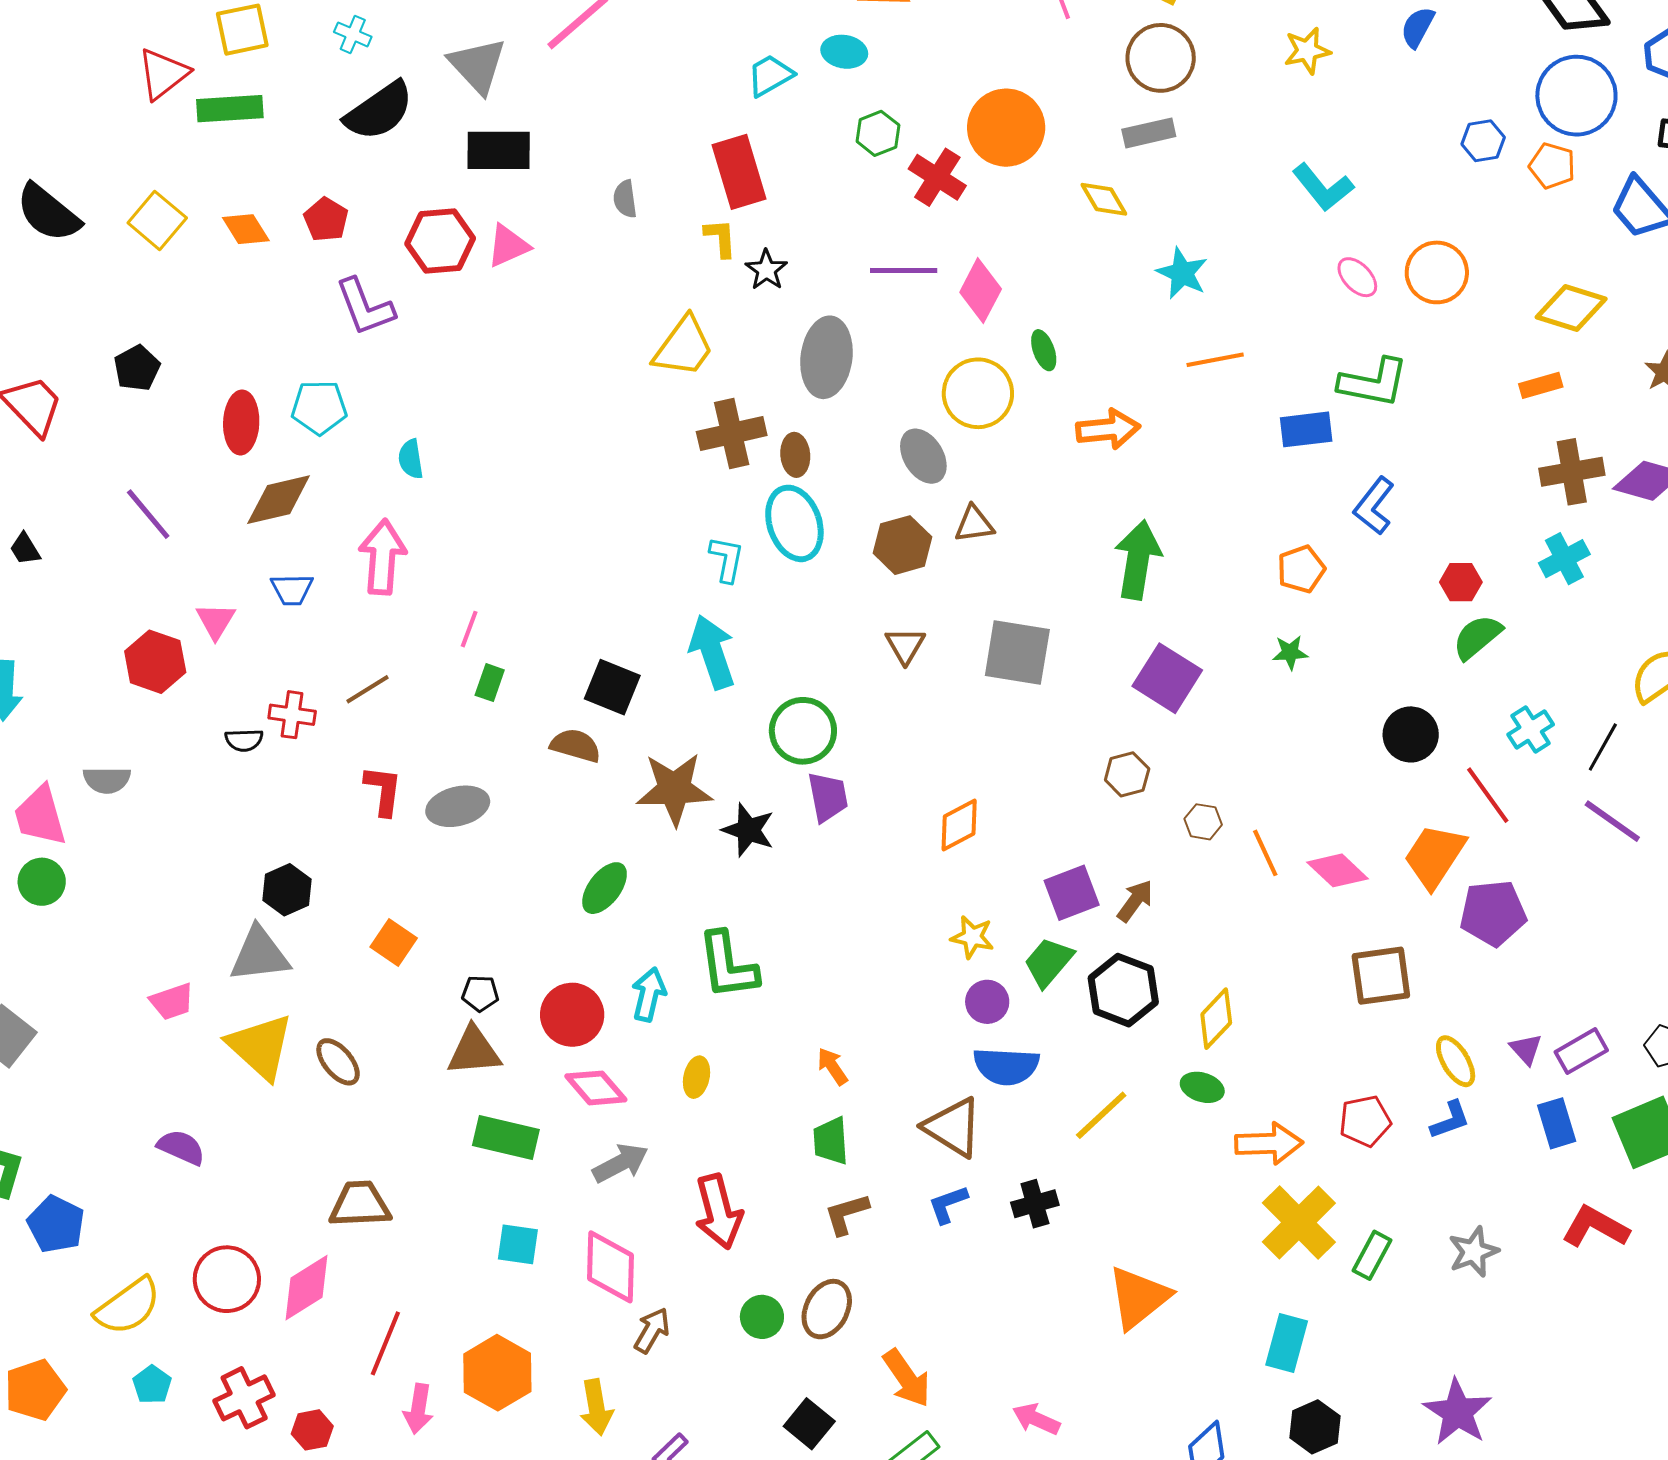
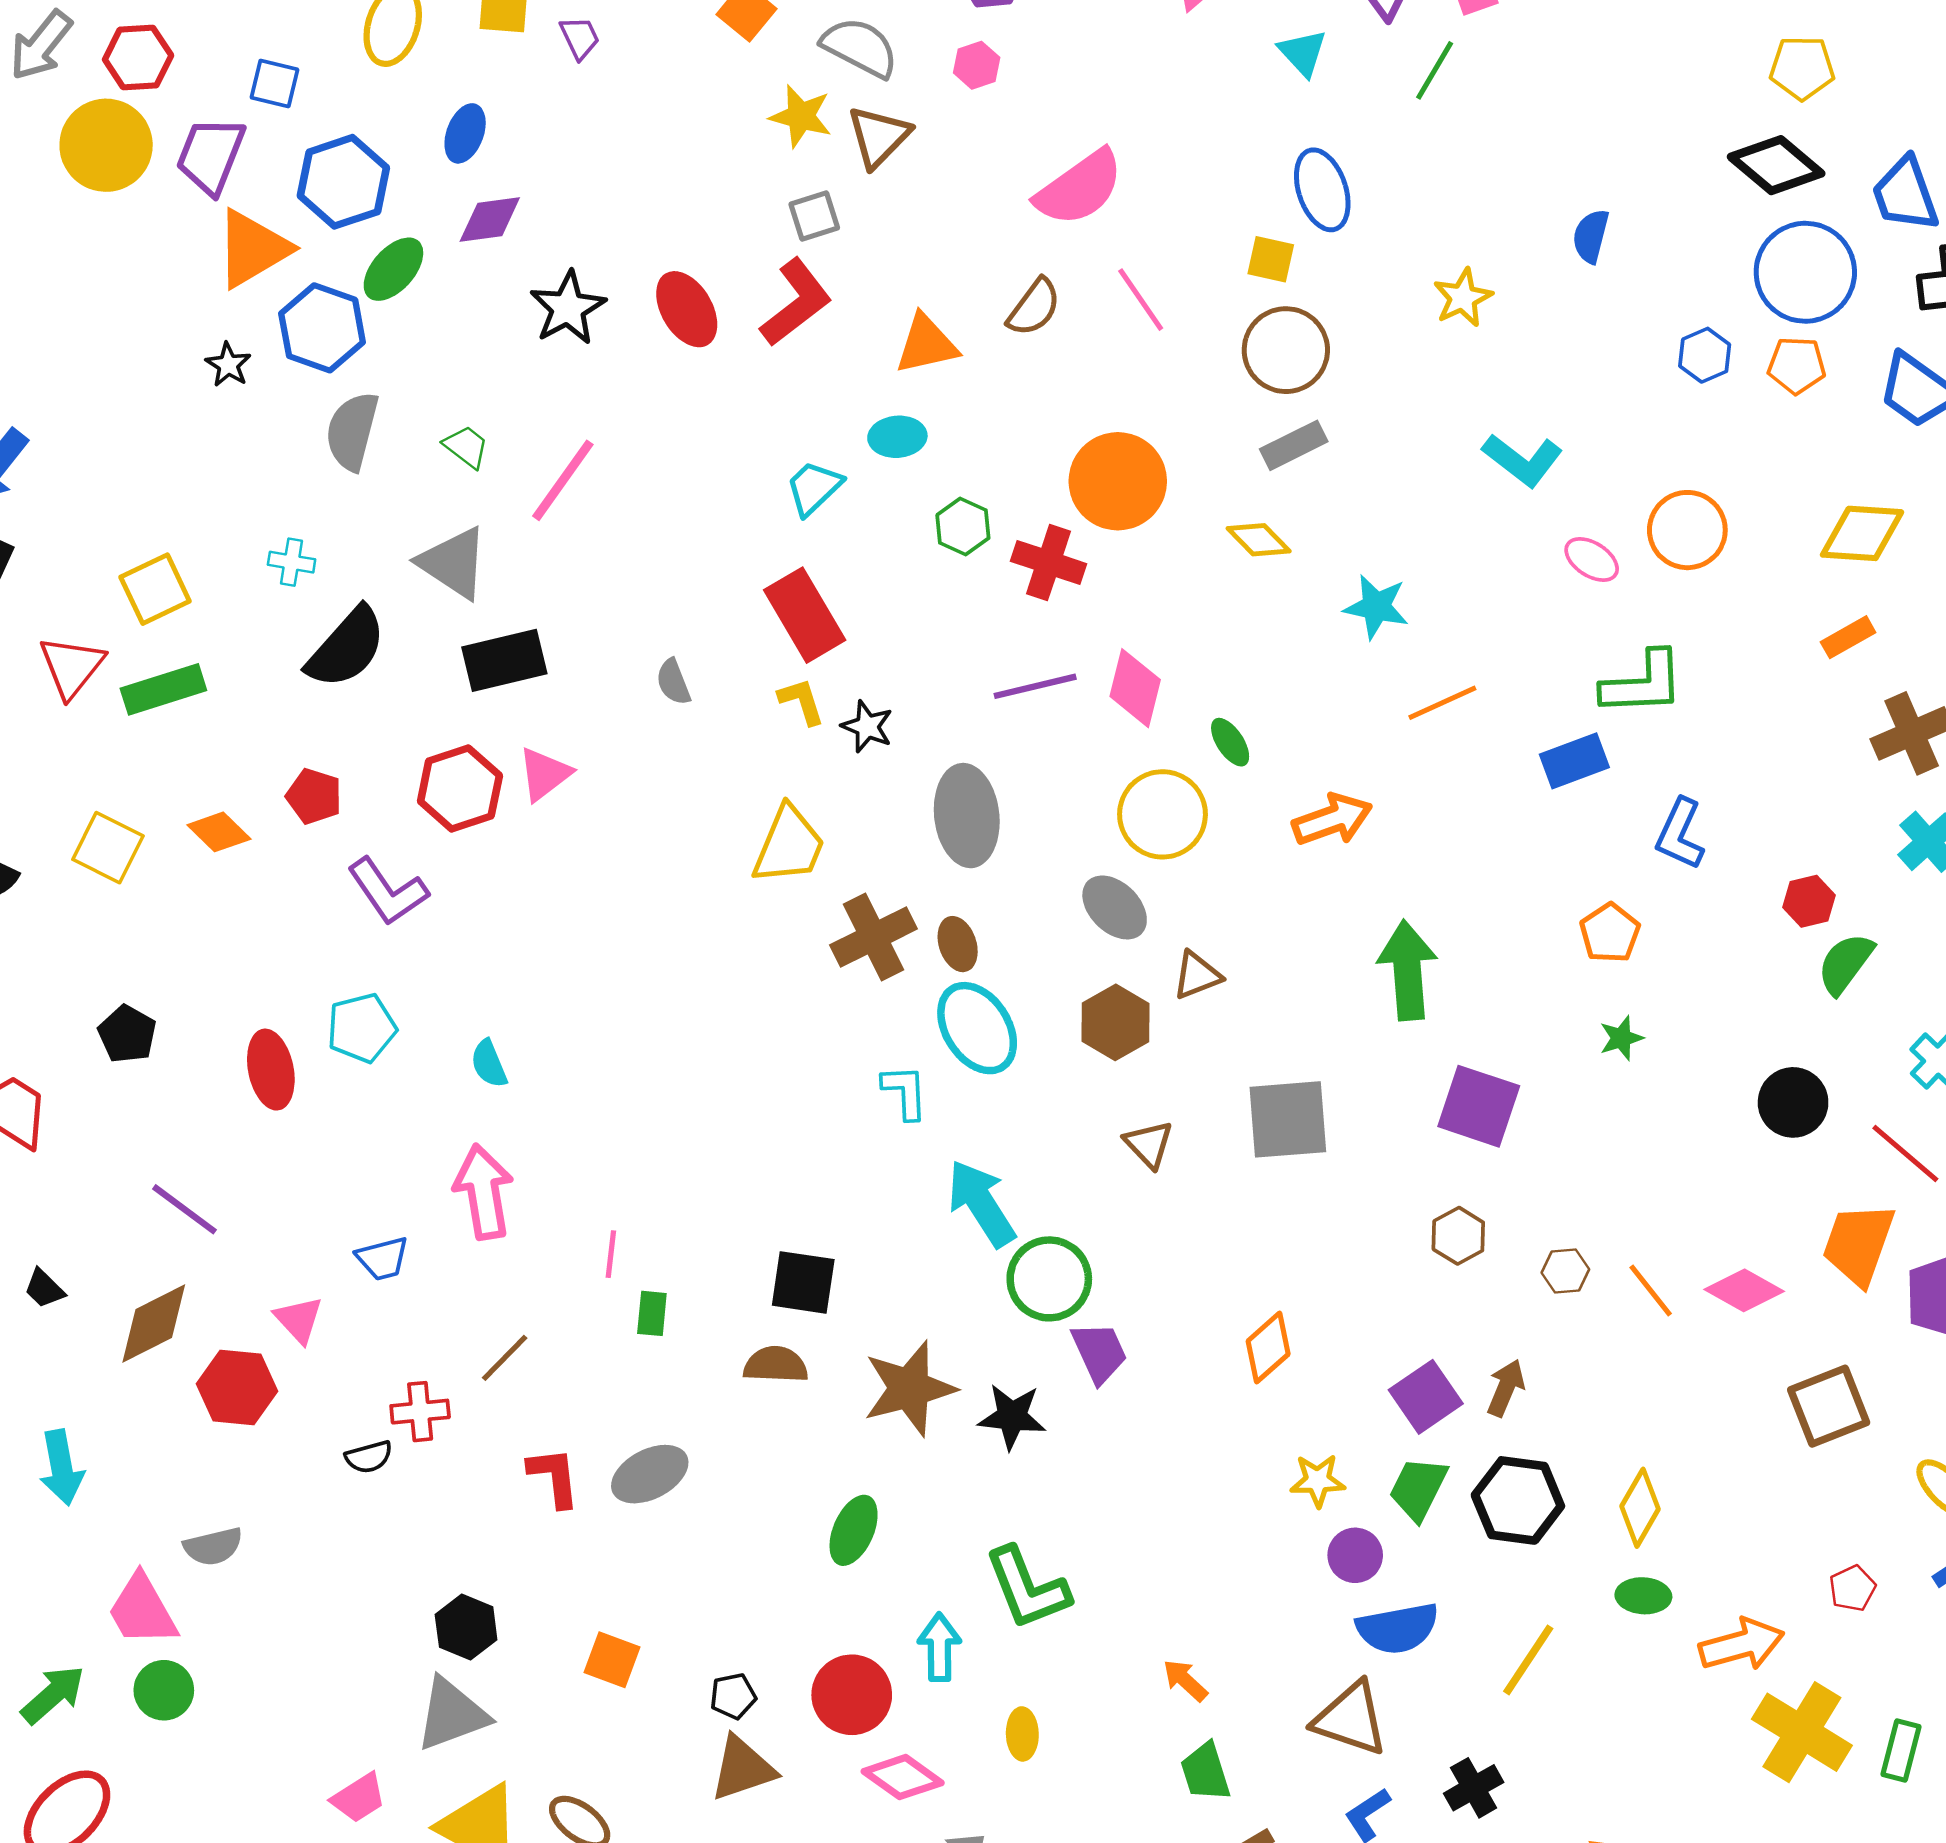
brown diamond: (279, 500) -> (154, 1323), moved
cyan arrow: (712, 652) -> (981, 1203), moved
red pentagon: (1365, 1121) -> (1852, 1588), size x0.7

